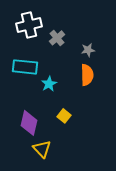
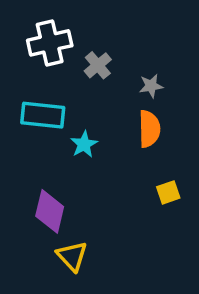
yellow square: (64, 116) -> (168, 192), moved, turned 32

